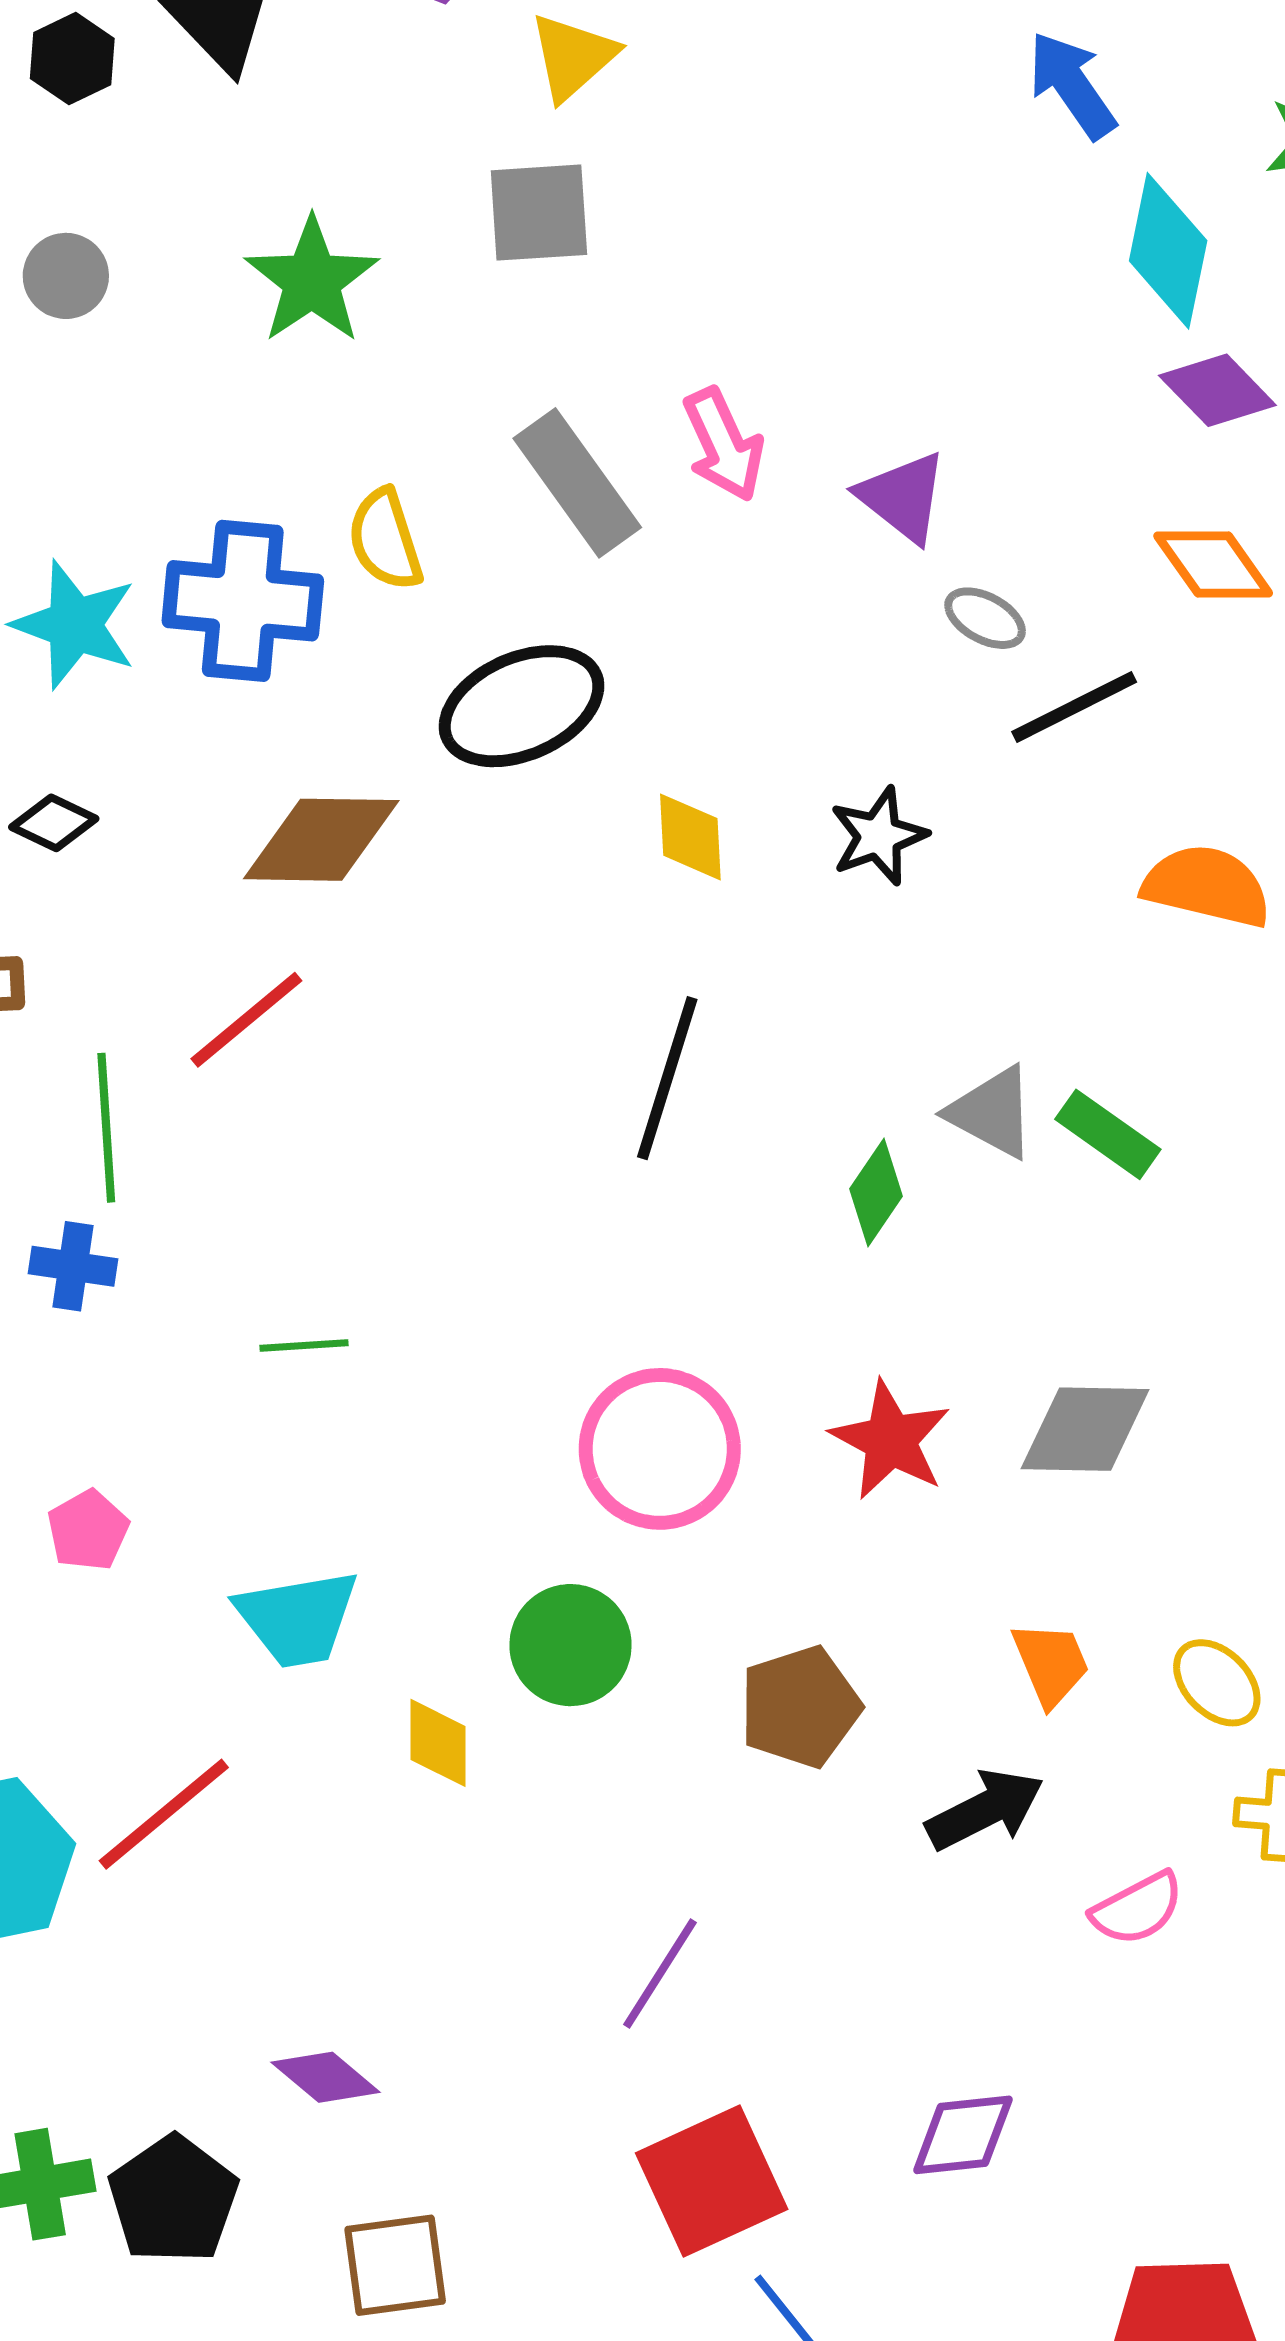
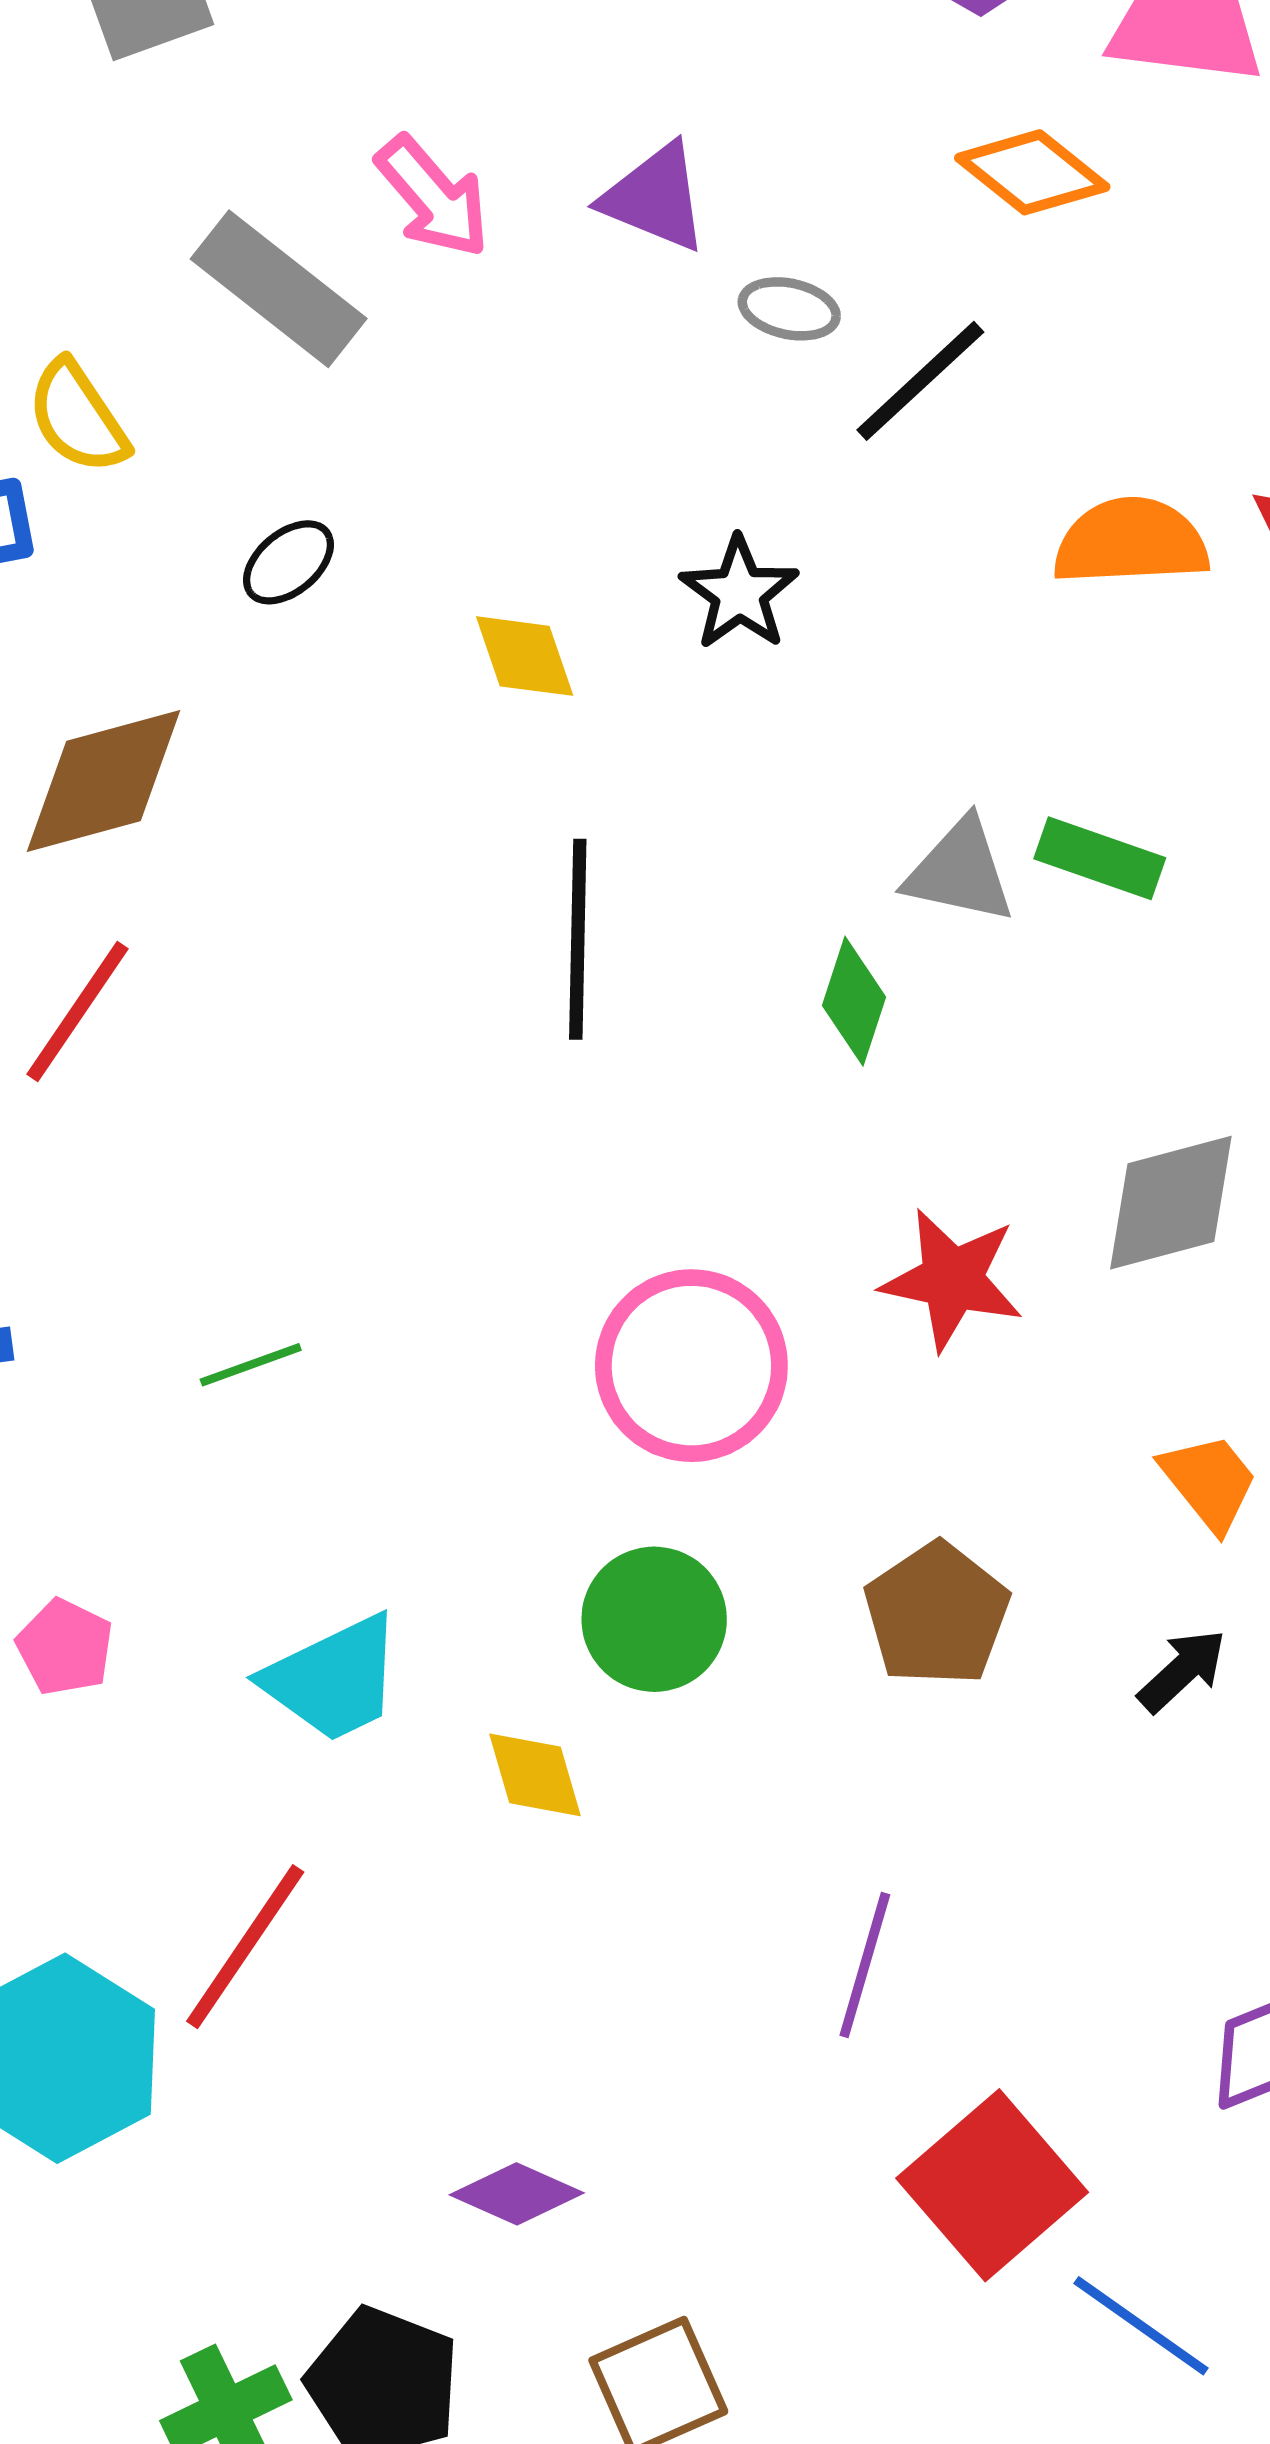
black ellipse: (522, 706) -> (288, 562), size x0.5
black arrow: (985, 1810) -> (1182, 1671), size x0.7

